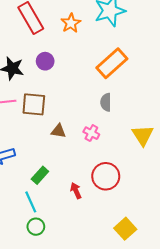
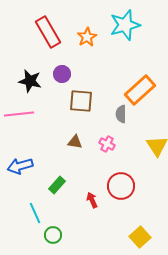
orange rectangle: (112, 63) -> (140, 90), moved
brown square: (34, 104) -> (81, 101), moved
cyan line: (31, 202) -> (35, 213), moved

